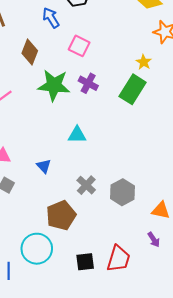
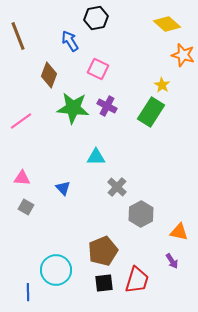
gray cross: (86, 185) -> (117, 187), moved
brown pentagon: (61, 215) -> (103, 251), moved

